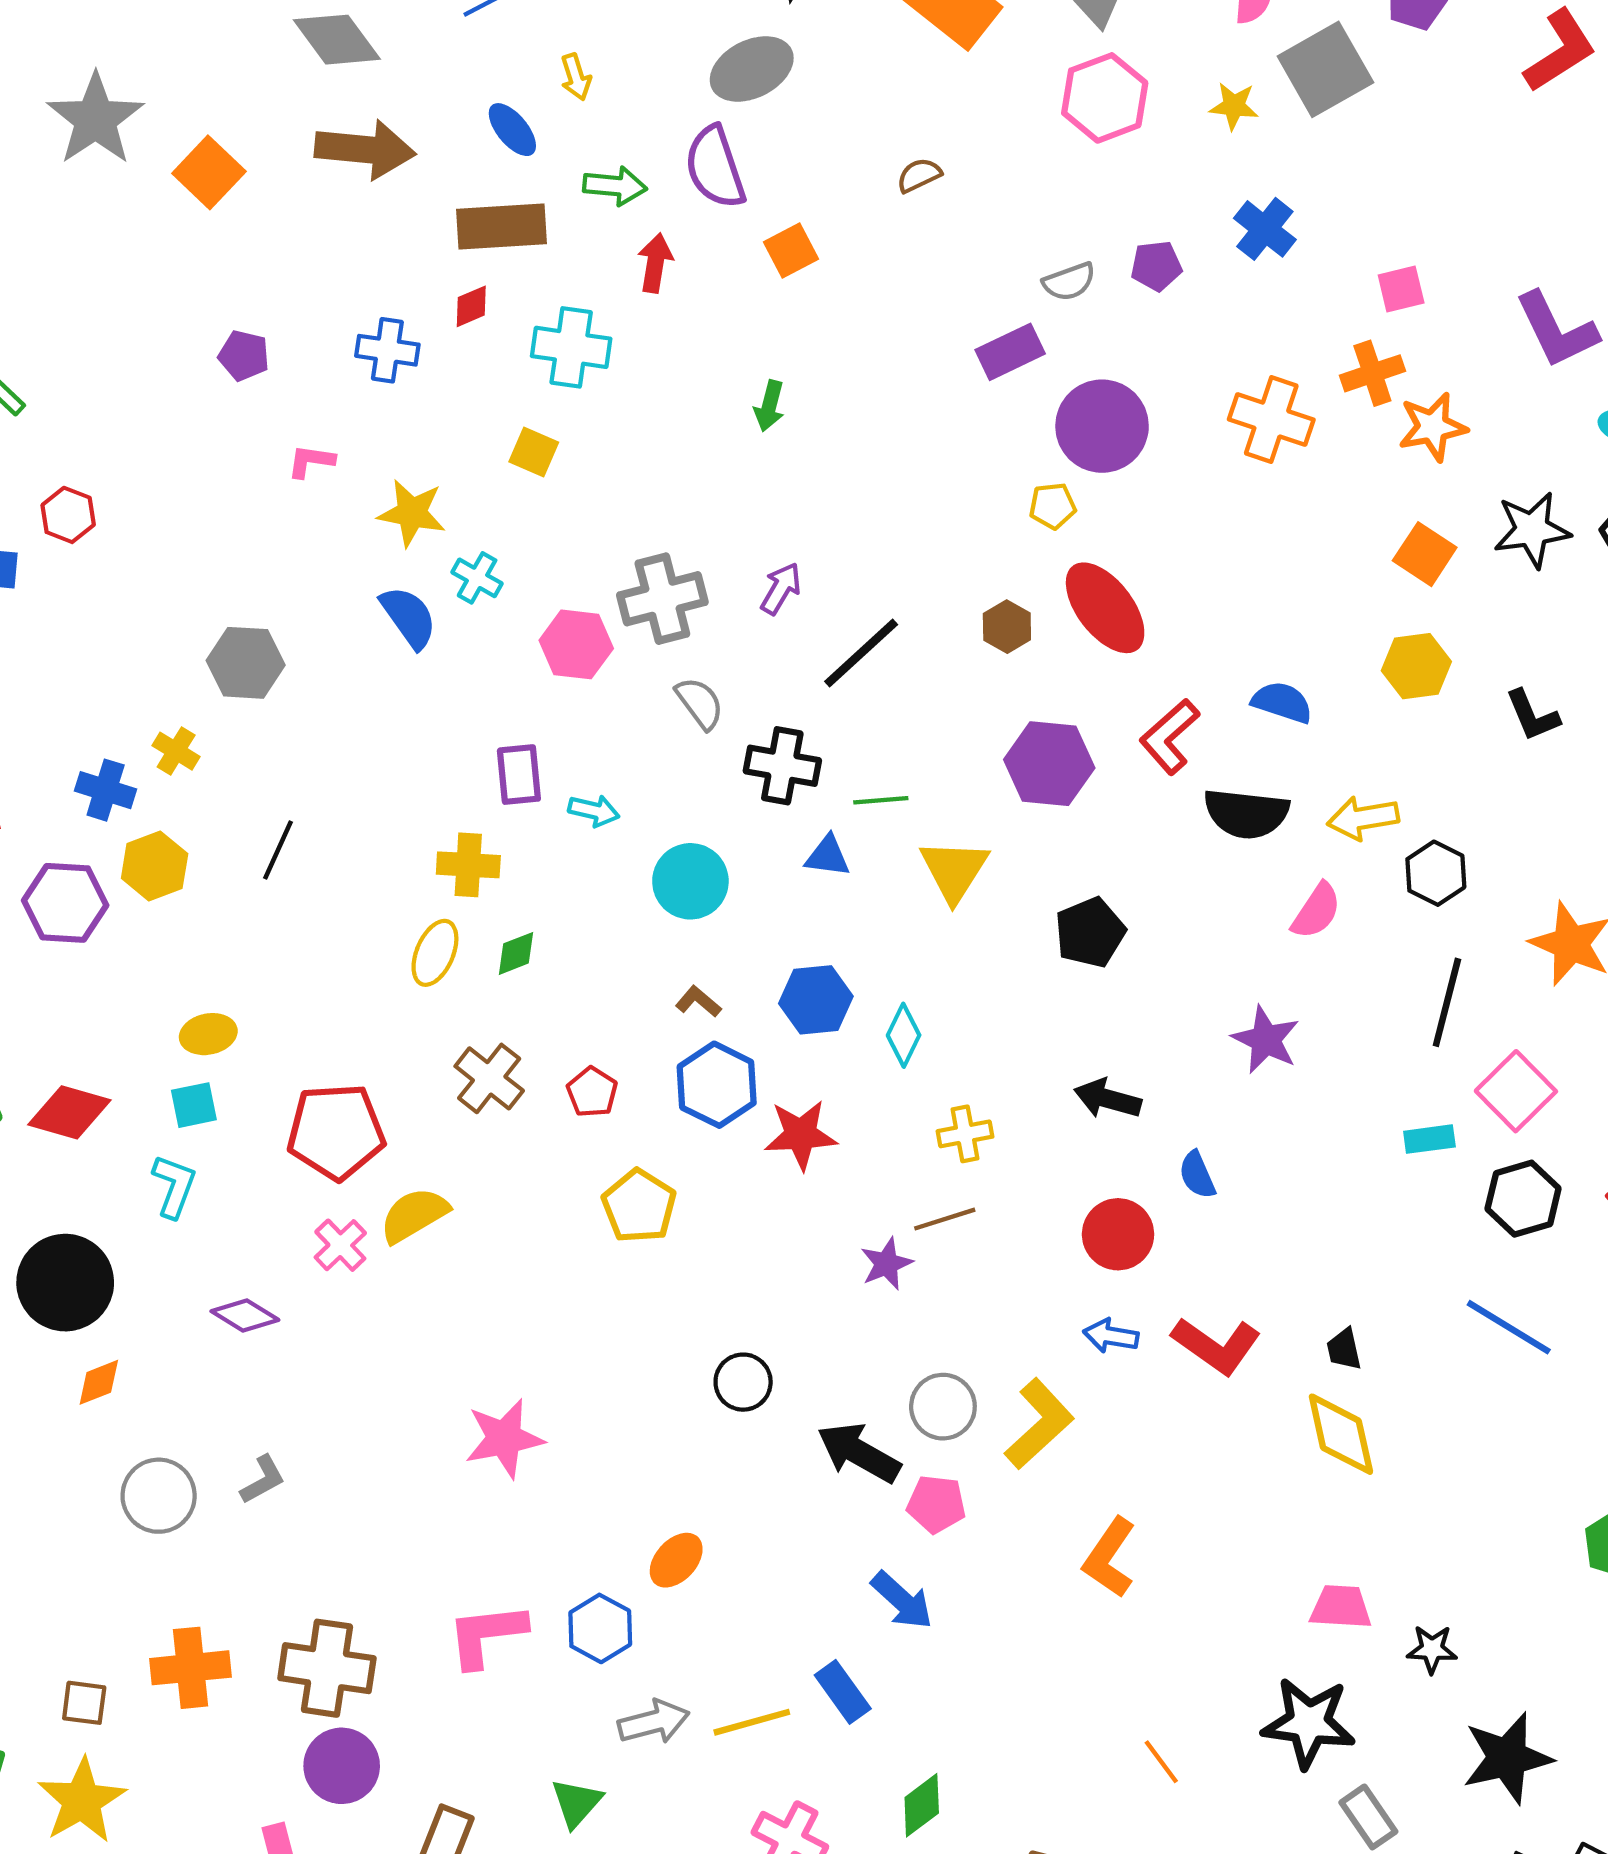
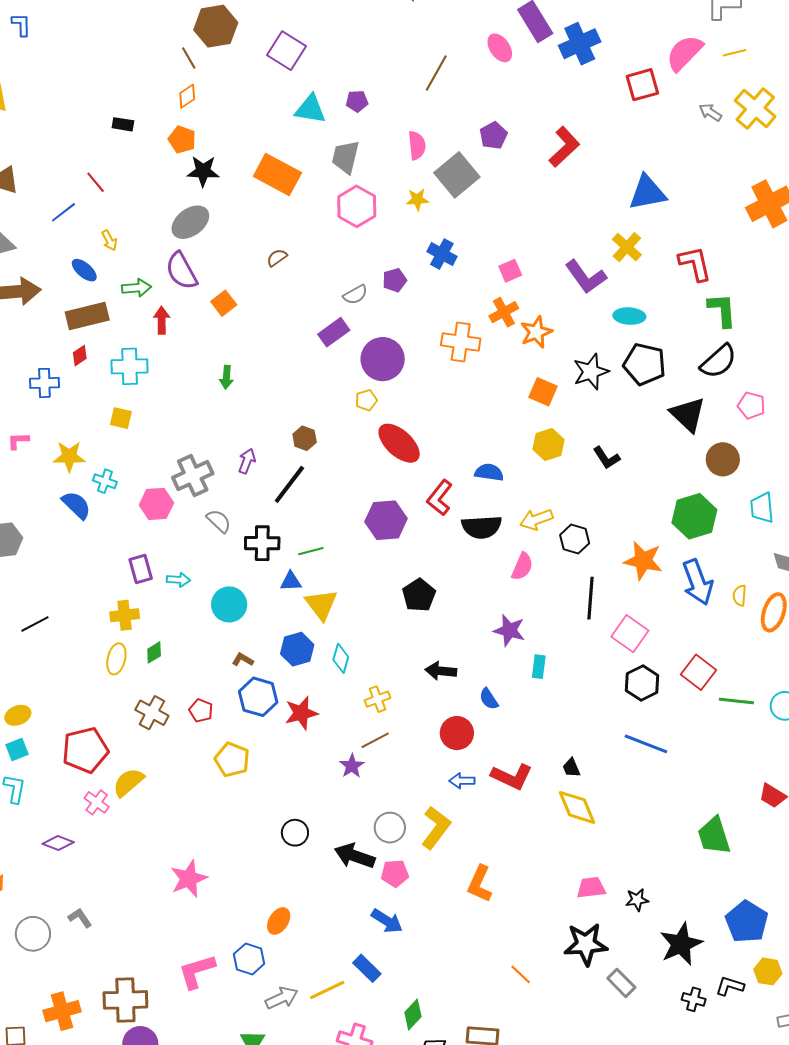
brown hexagon: (1007, 627) -> (305, 438), moved
black line: (278, 850) -> (35, 624), turned 48
yellow triangle: (954, 870) -> (321, 605), moved
cyan rectangle: (1429, 1139) -> (539, 667), moved, turned -65
gray L-shape: (263, 1480) -> (80, 918), turned -85

